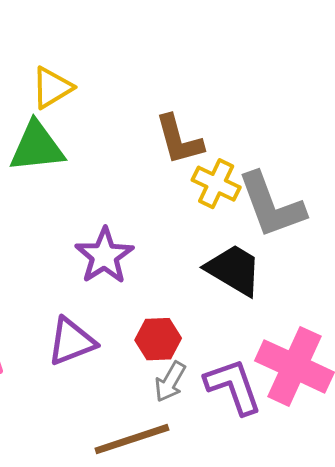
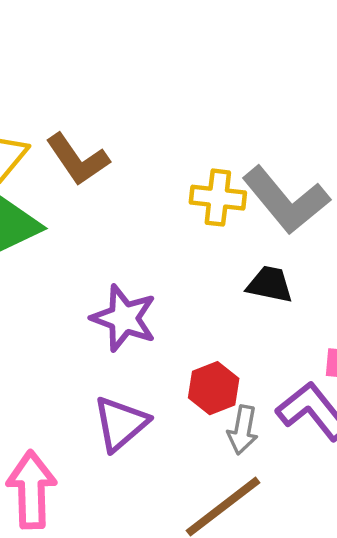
brown L-shape: (179, 140) -> (78, 159), moved
black trapezoid: (234, 270) -> (270, 284), size x0.7

